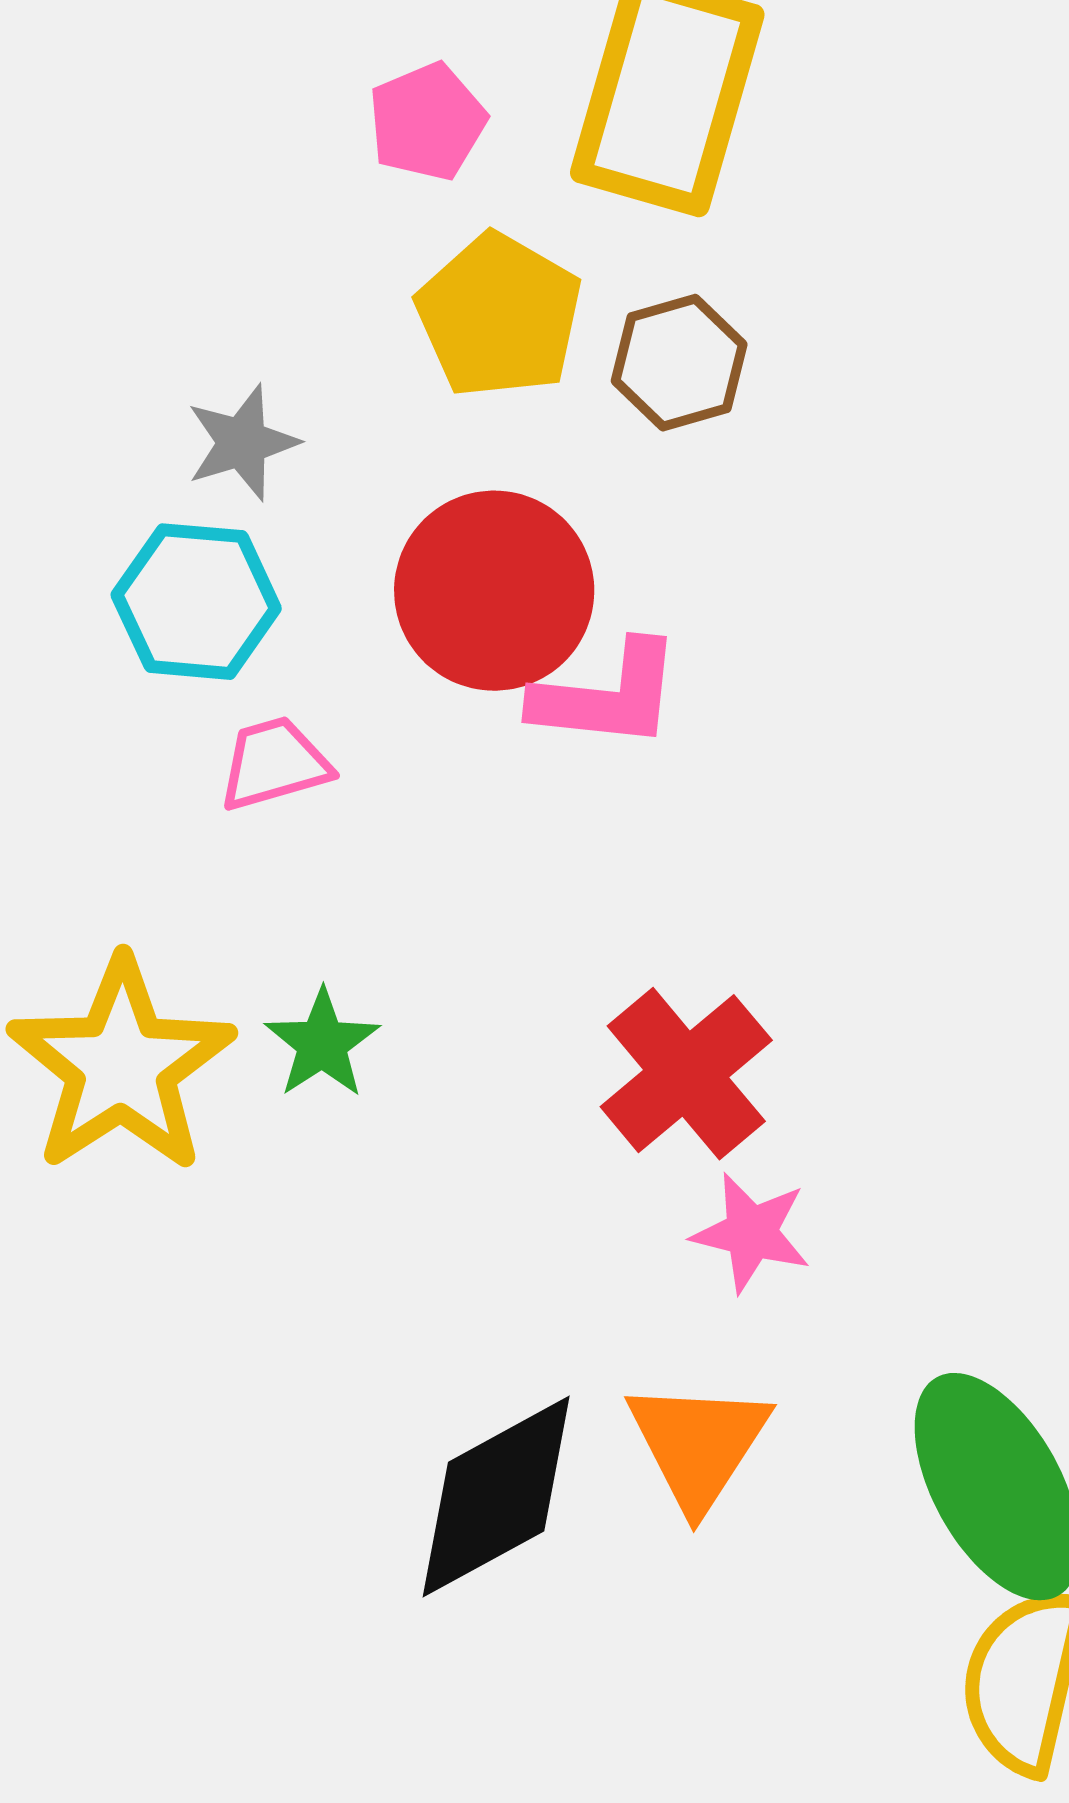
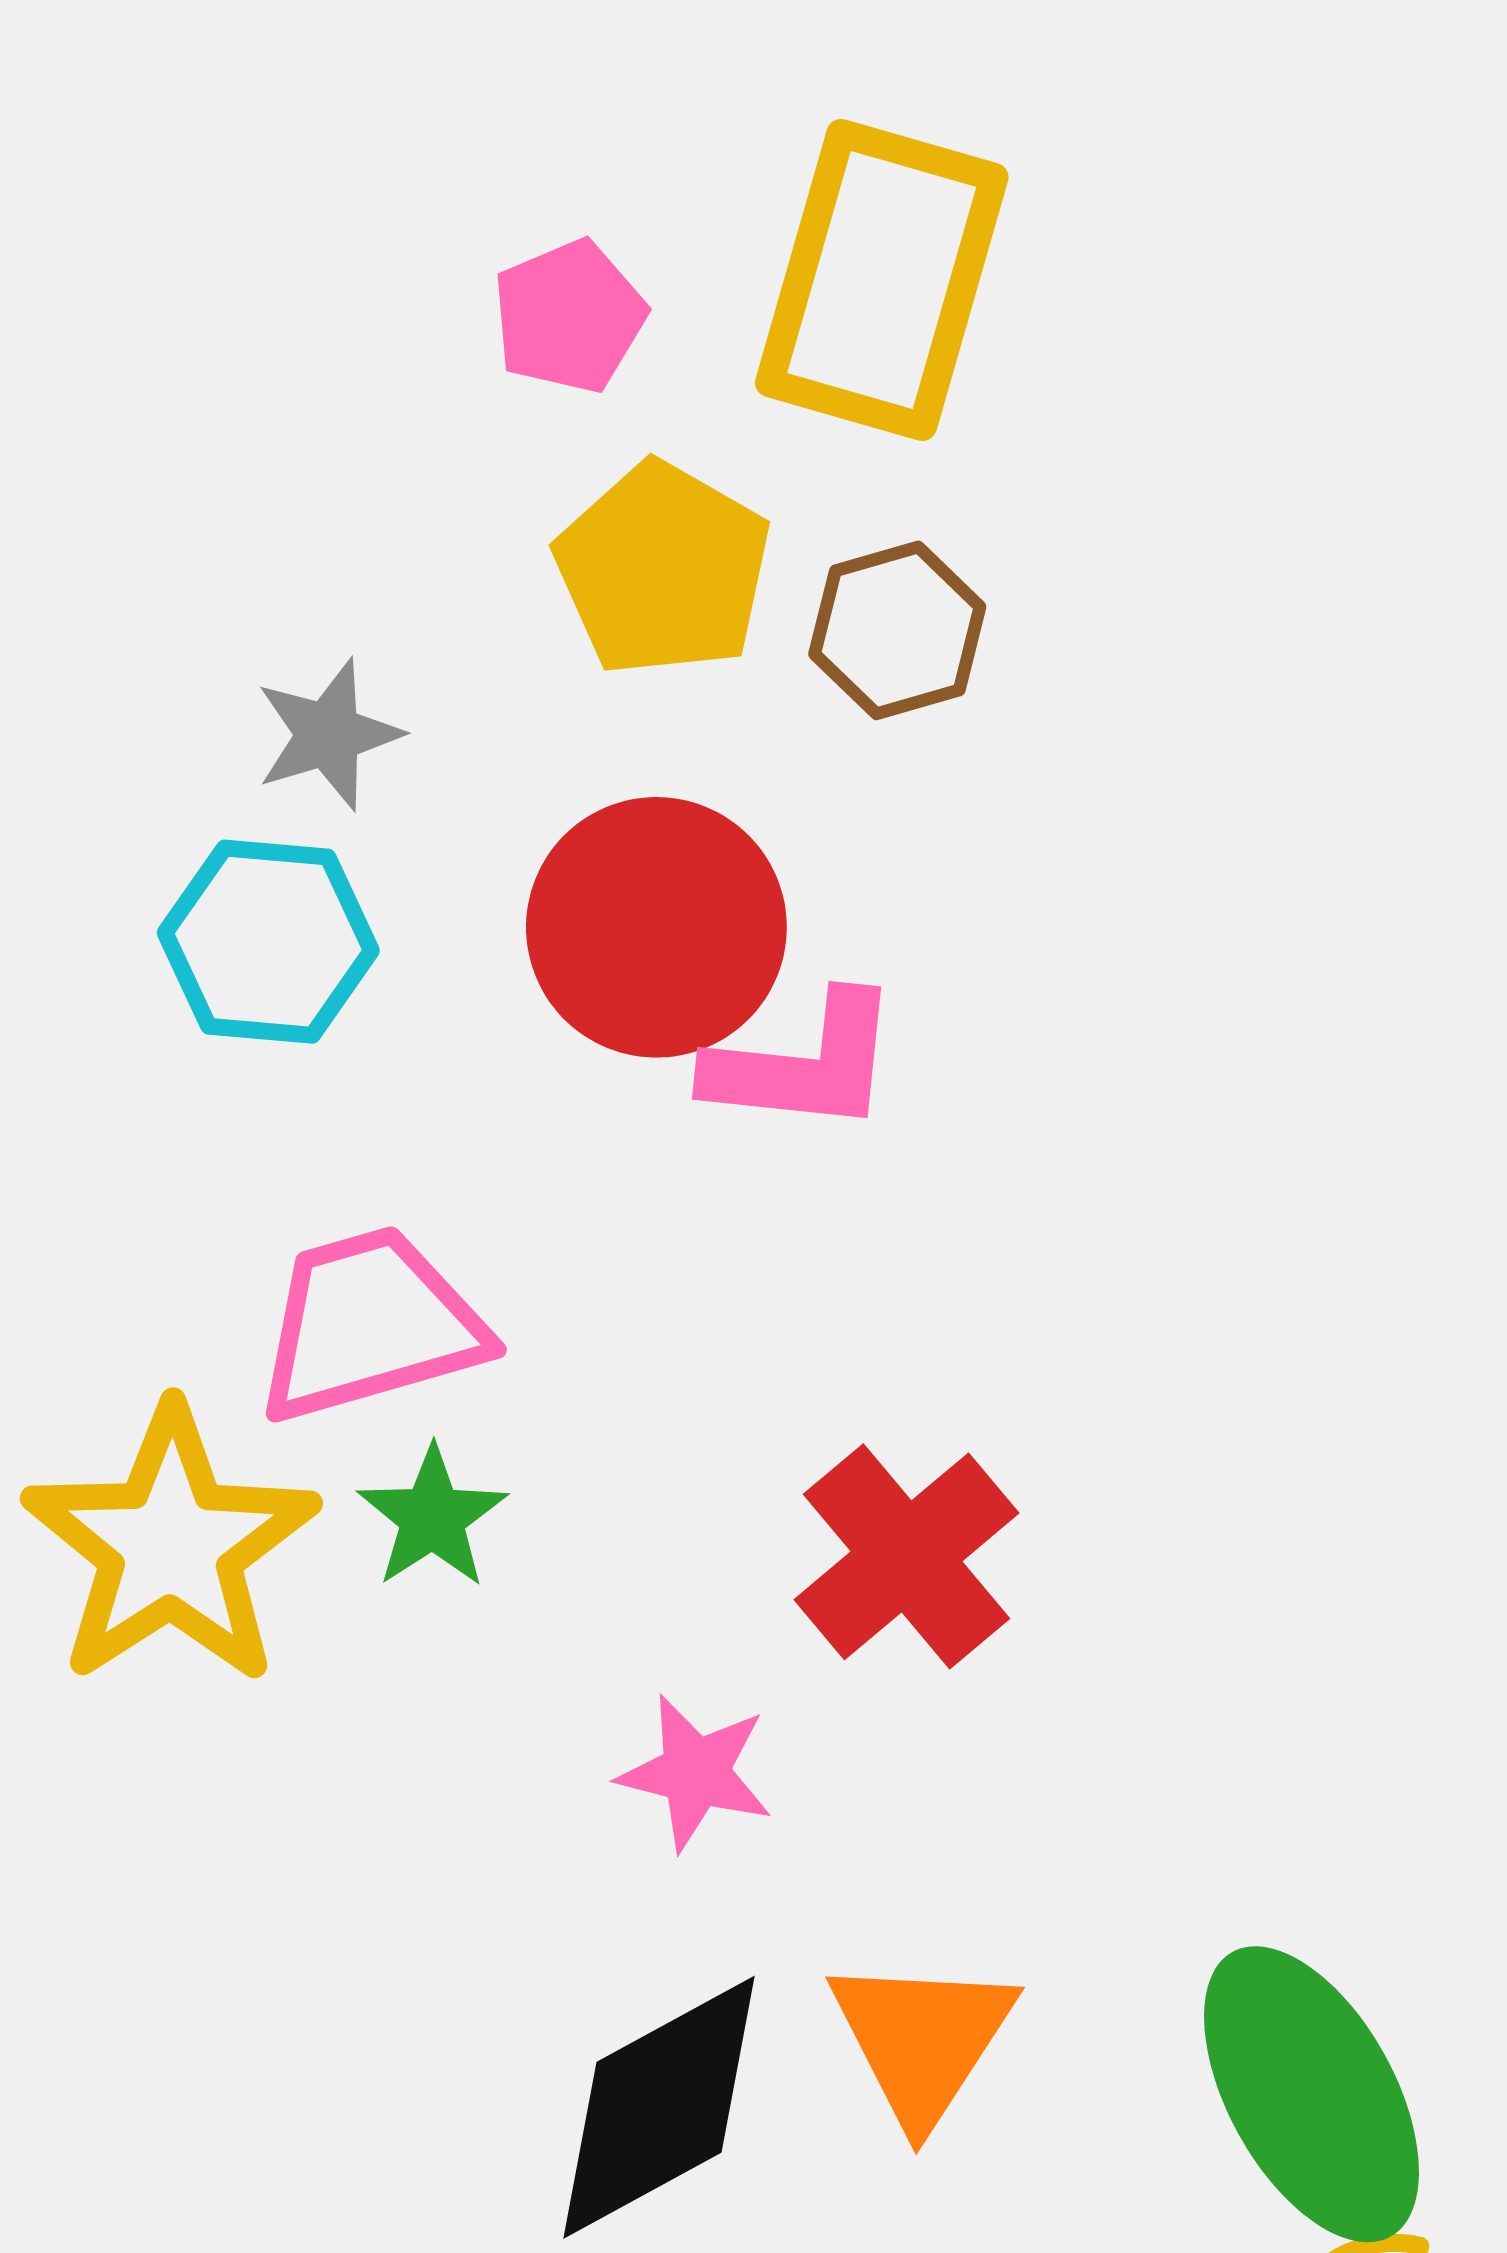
pink trapezoid: (274, 764) -> (370, 1325), moved, size x1.6
pink star: (751, 1233) -> (695, 1773), moved

